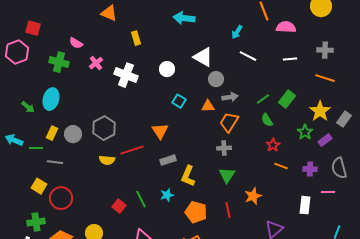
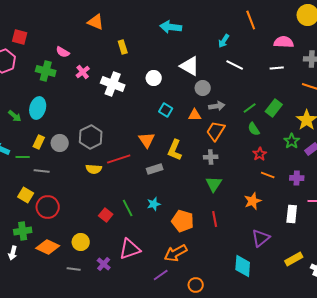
pink semicircle: (286, 27) -> (284, 42), moved
yellow L-shape: (188, 176) -> (175, 150), moved
orange star: (253, 196) -> (253, 201), moved

